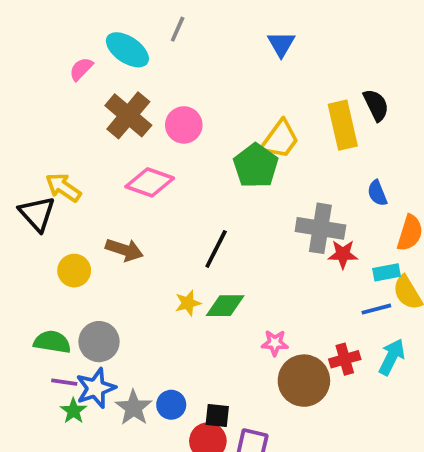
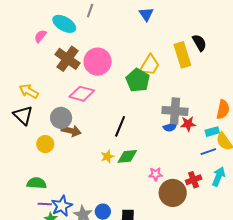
pink circle: (184, 125) -> (98, 62), size x1.4
yellow arrow: (63, 187) -> (29, 91), moved
blue semicircle: (377, 193) -> (170, 127), moved, turned -80
gray circle: (99, 342) -> (61, 118), moved

